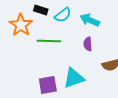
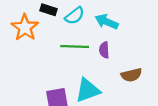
green line: (49, 41) -> (75, 46), moved

